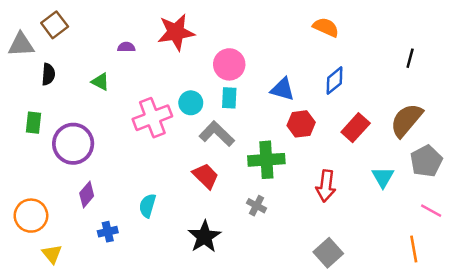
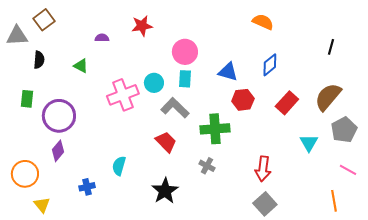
red star: (176, 32) -> (142, 26), size x0.7
red arrow: (326, 186) -> (263, 169), moved
purple diamond: (87, 195) -> (58, 151), moved

